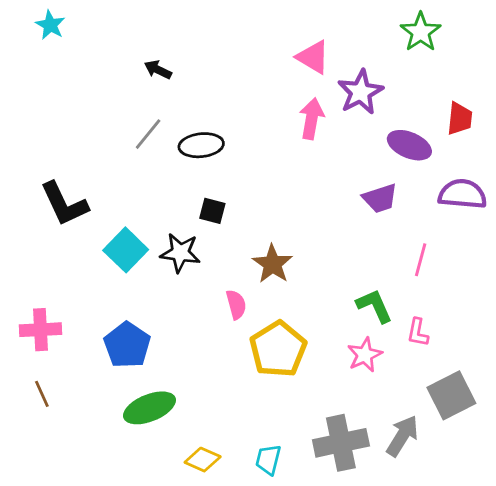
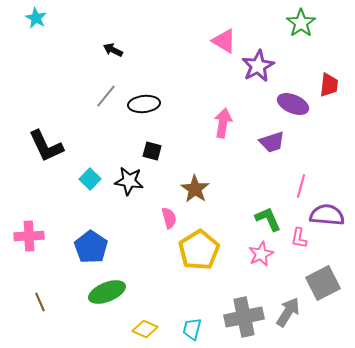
pink arrow: (312, 119) -> (223, 123), moved
purple semicircle: (462, 194) -> (327, 215), moved
cyan square: (126, 250) -> (90, 179), size x0.7
brown line: (42, 394) -> (40, 302), moved

